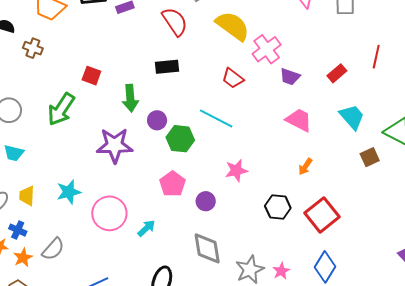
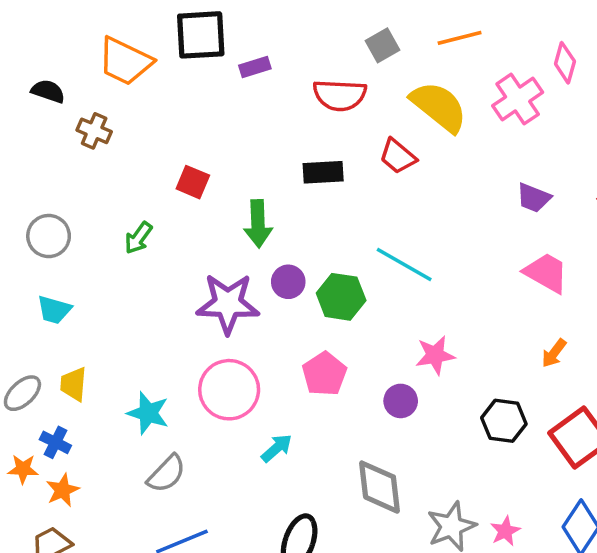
red semicircle: (175, 22) -> (340, 95), turned 124
pink cross: (267, 49) -> (518, 99), moved
red trapezoid: (233, 78) -> (398, 156), moved
green arrow: (61, 109) -> (138, 238), size x0.6
purple circle: (157, 120) -> (288, 282), moved
cyan star: (69, 192) -> (148, 413), moved, turned 30
purple circle: (206, 201) -> (401, 401), moved
pink circle: (109, 213) -> (229, 390), moved
gray semicircle: (53, 249) -> (166, 474), moved

